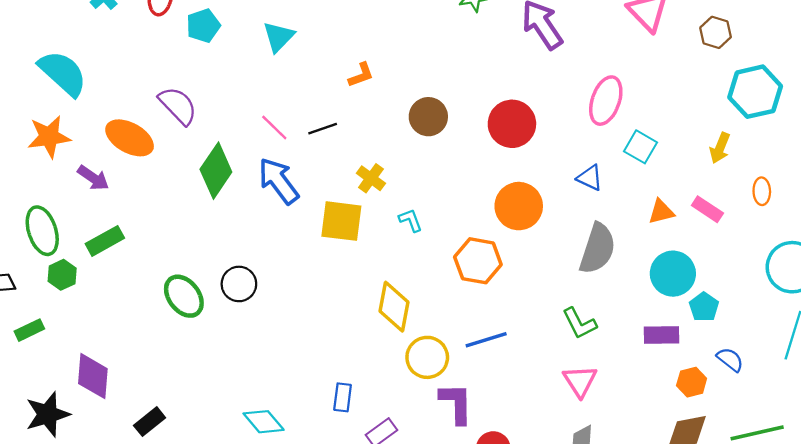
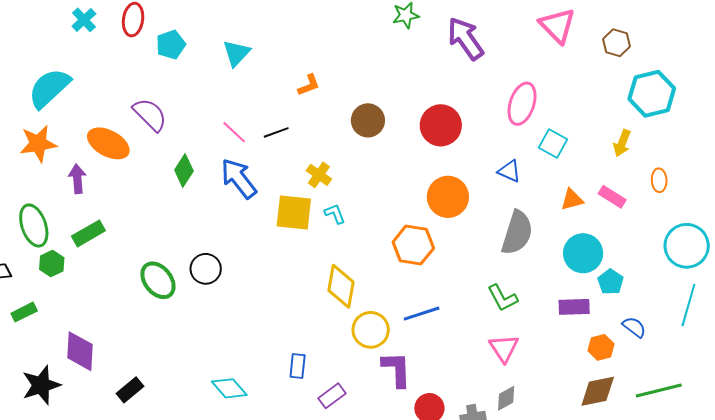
cyan semicircle: (63, 73) -> (49, 88), turned -84
green diamond: (216, 171) -> (184, 171), size x0.7
purple arrow: (93, 178) -> (77, 179), turned -128
cyan L-shape: (411, 220) -> (335, 214), moved

